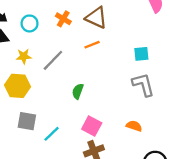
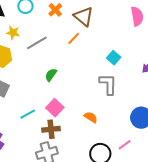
orange line: (92, 45) -> (74, 38), turned -40
cyan square: (141, 54) -> (114, 58), turned 32
cyan line: (52, 134) -> (28, 114), moved

